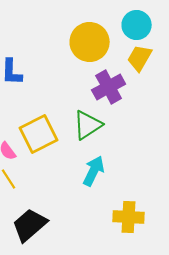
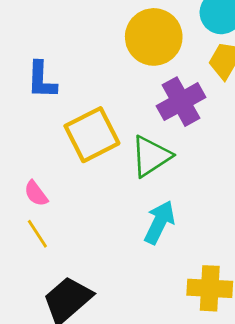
yellow square: (39, 134) -> (92, 135), moved

